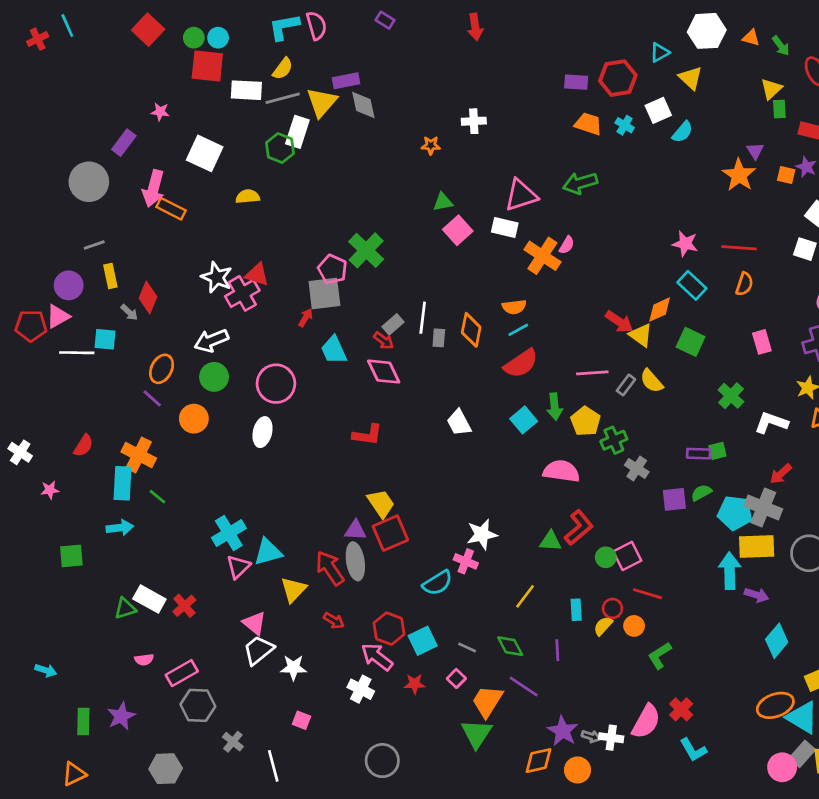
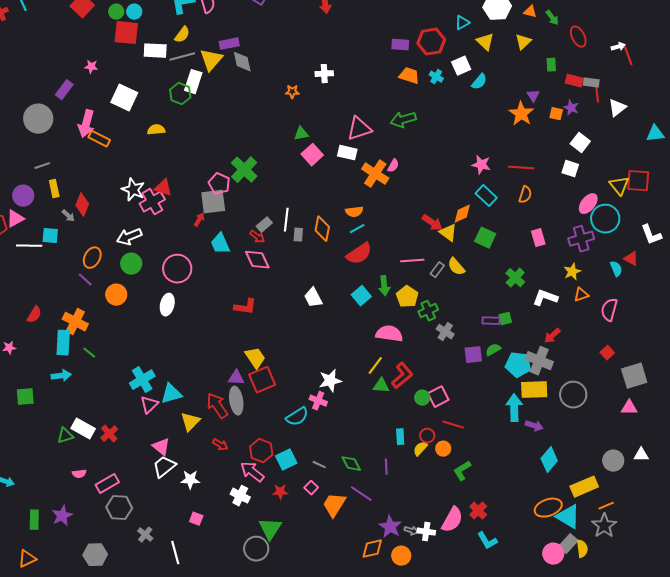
yellow triangle: (771, 89) -> (523, 42), moved
yellow line: (525, 596) -> (375, 366), moved
green triangle: (477, 734) -> (270, 529), moved

